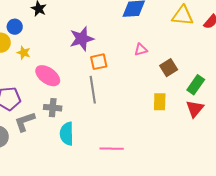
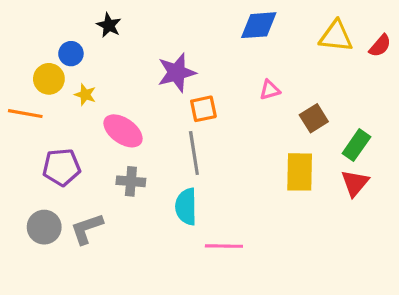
yellow rectangle: (160, 102) -> (300, 172), size x1.4
gray L-shape: (25, 122) -> (87, 229), moved
cyan semicircle: (67, 134) -> (186, 207), moved

